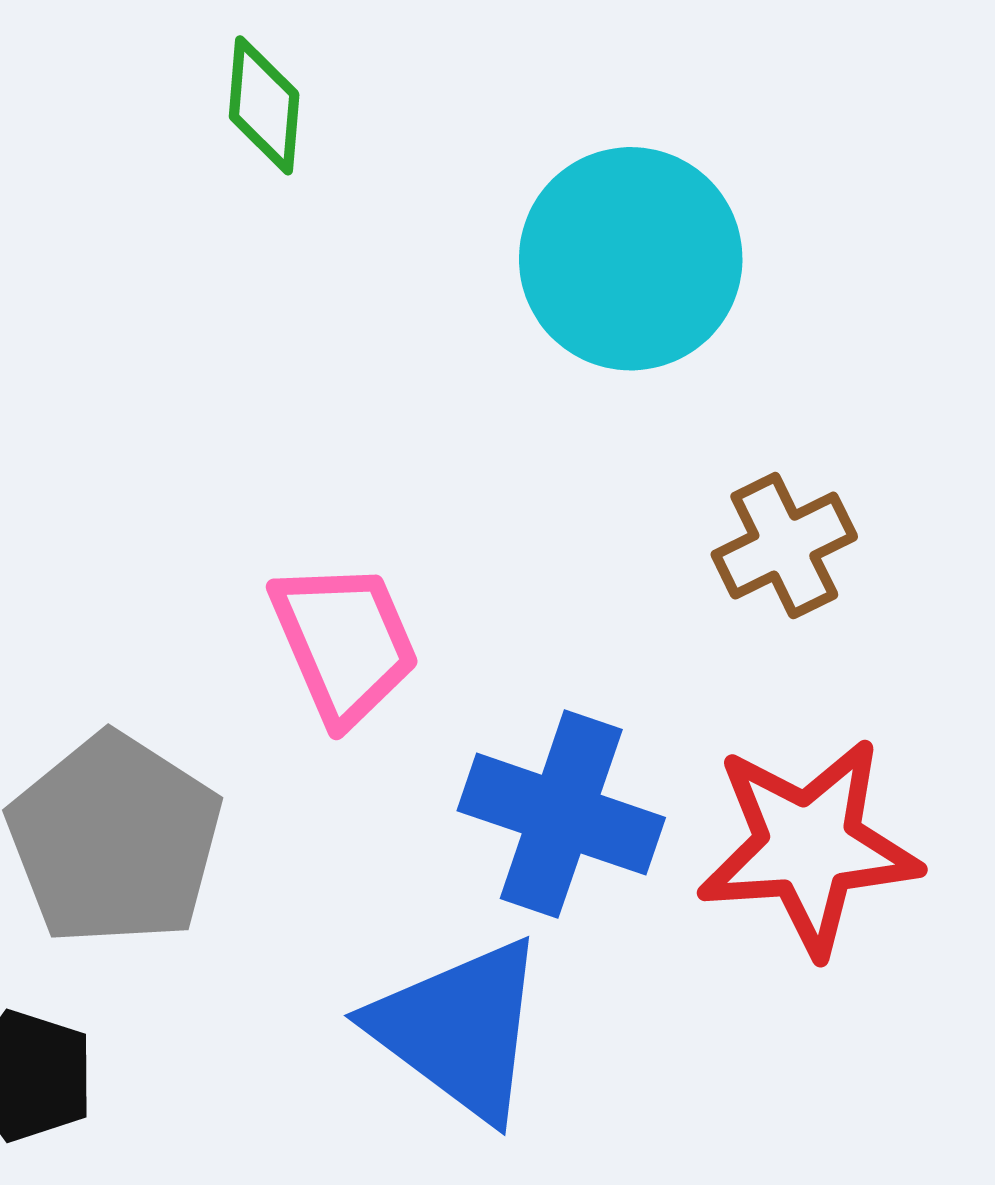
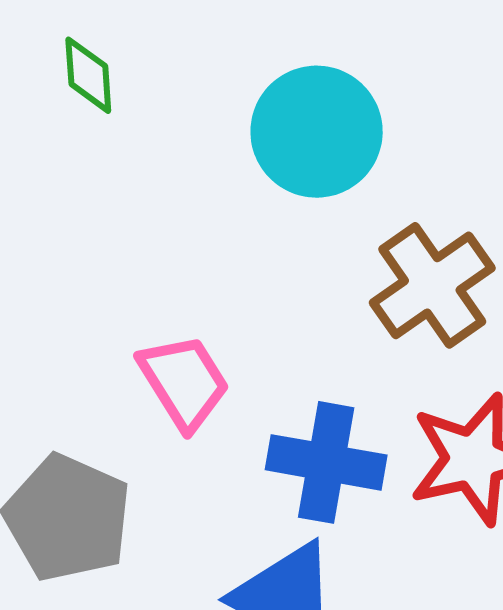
brown cross: (784, 546) -> (432, 285), size x1.5

